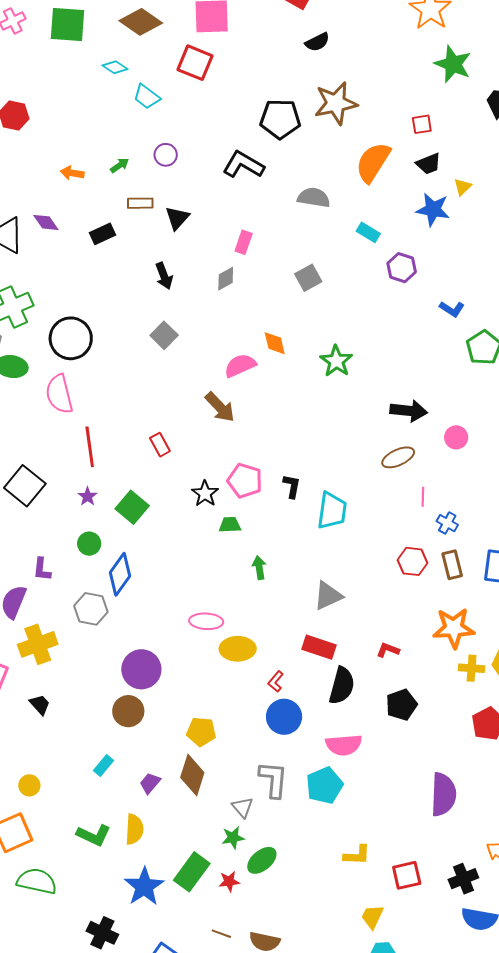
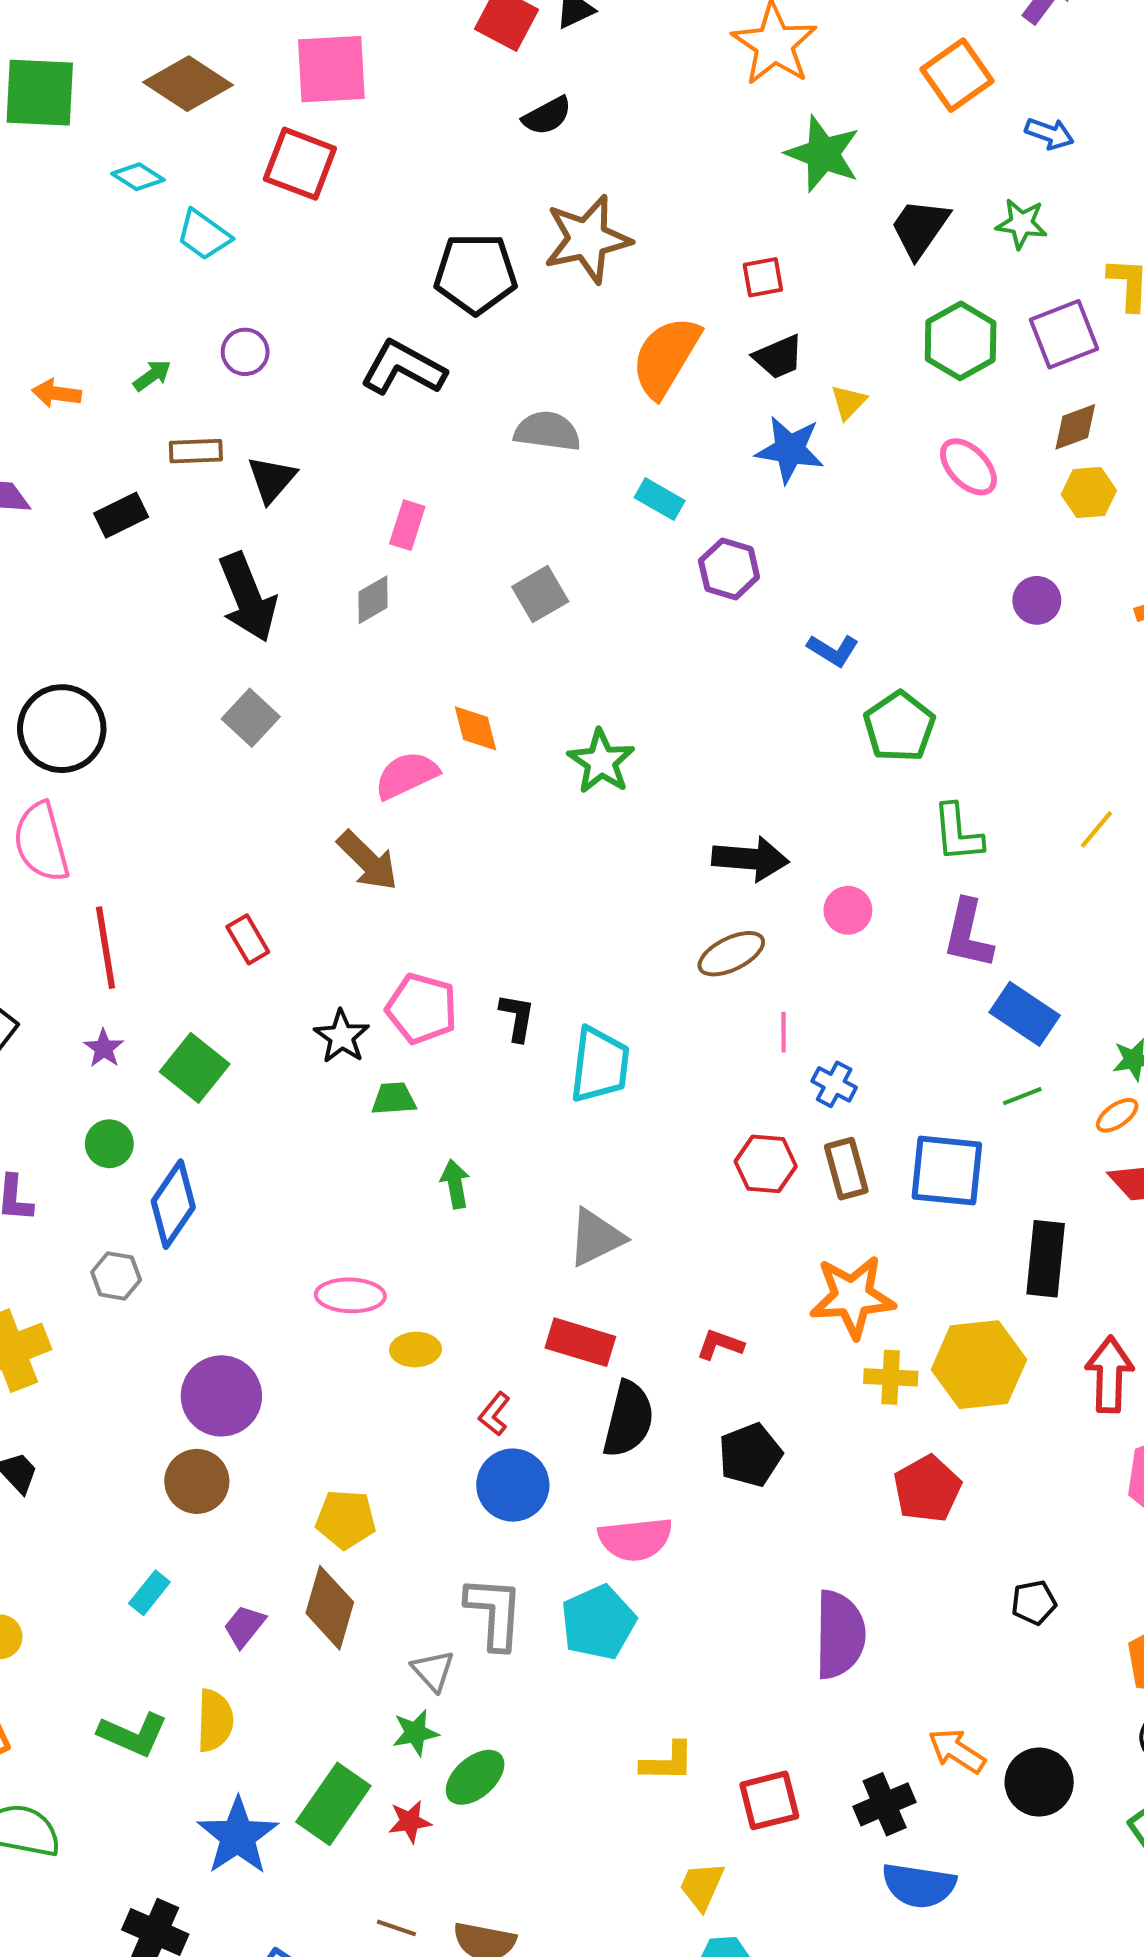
black arrow: (164, 276) -> (248, 597), size x1.6
gray hexagon: (91, 609) -> (116, 1276), size x0.7
yellow ellipse: (238, 649) -> (415, 1350), size x0.7

